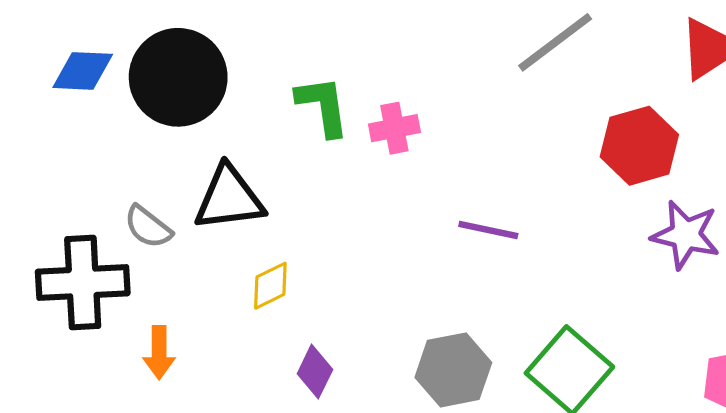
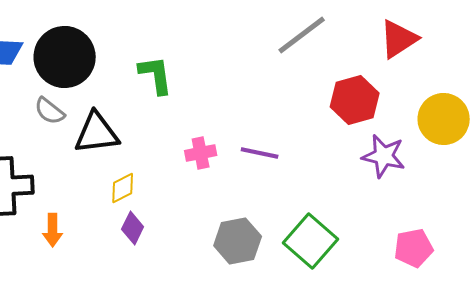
pink cross: (394, 128) -> (201, 153), moved
gray semicircle: (148, 227) -> (50, 111), moved
purple diamond: (315, 372) -> (133, 228), moved

